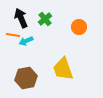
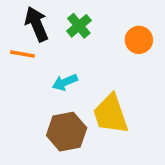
cyan arrow: (26, 41) -> (65, 82), moved
brown hexagon: (26, 78) -> (67, 132), moved

